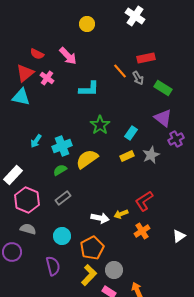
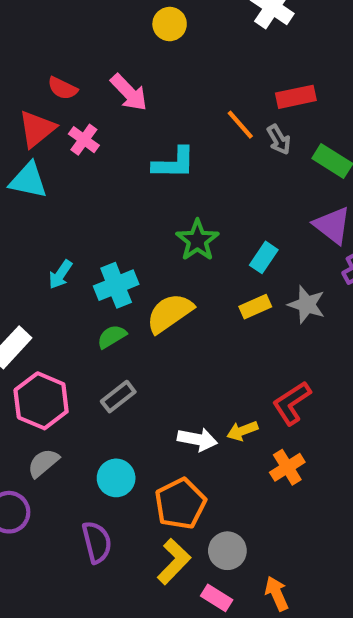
gray star: (151, 155) -> (307, 305), turned -30
gray semicircle: (28, 229) -> (43, 463), turned -56

